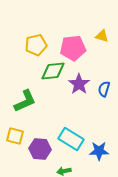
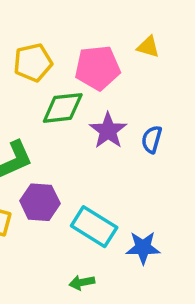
purple hexagon: (40, 149) -> (40, 202), moved

